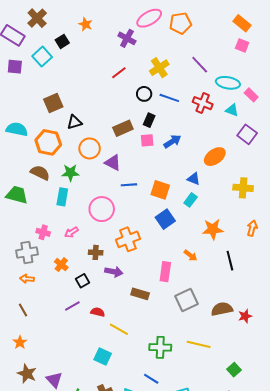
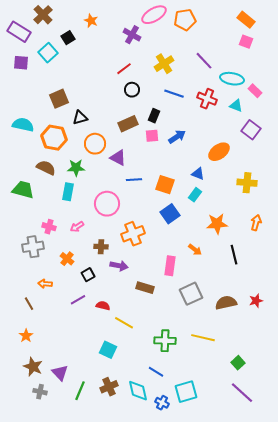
black circle: (144, 94) -> (132, 90), moved
orange arrow: (27, 279) -> (45, 284), moved
red star: (245, 316) -> (256, 301), moved

